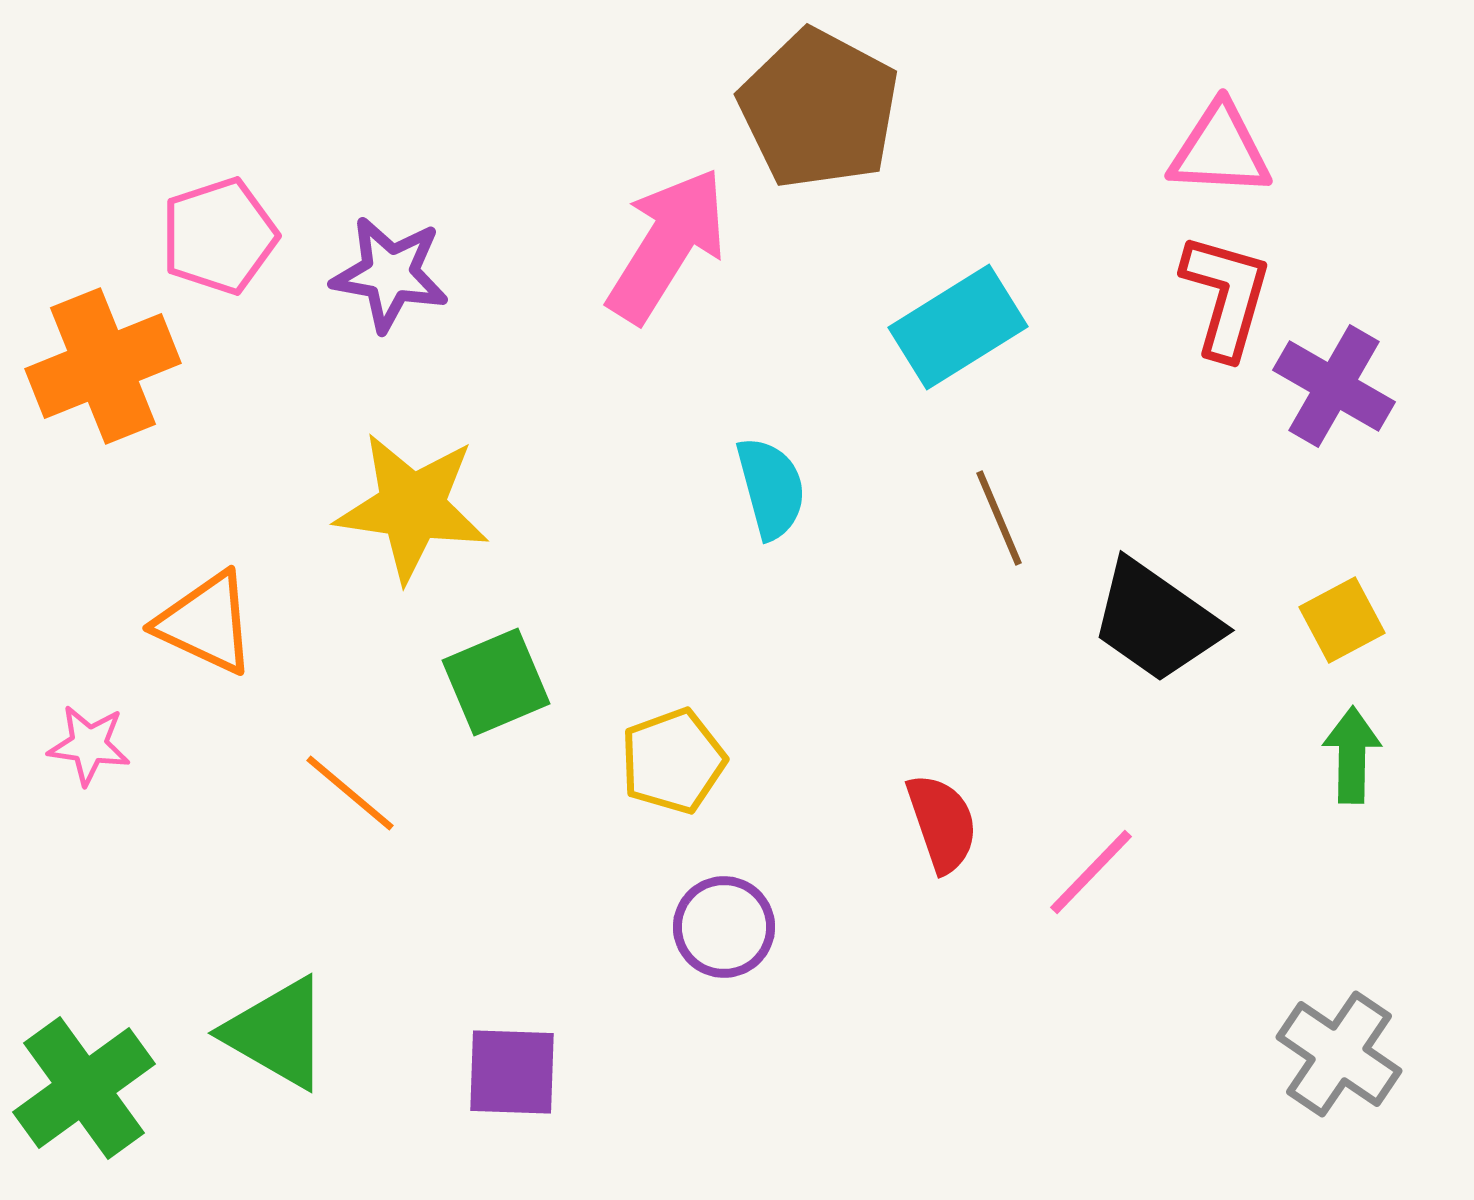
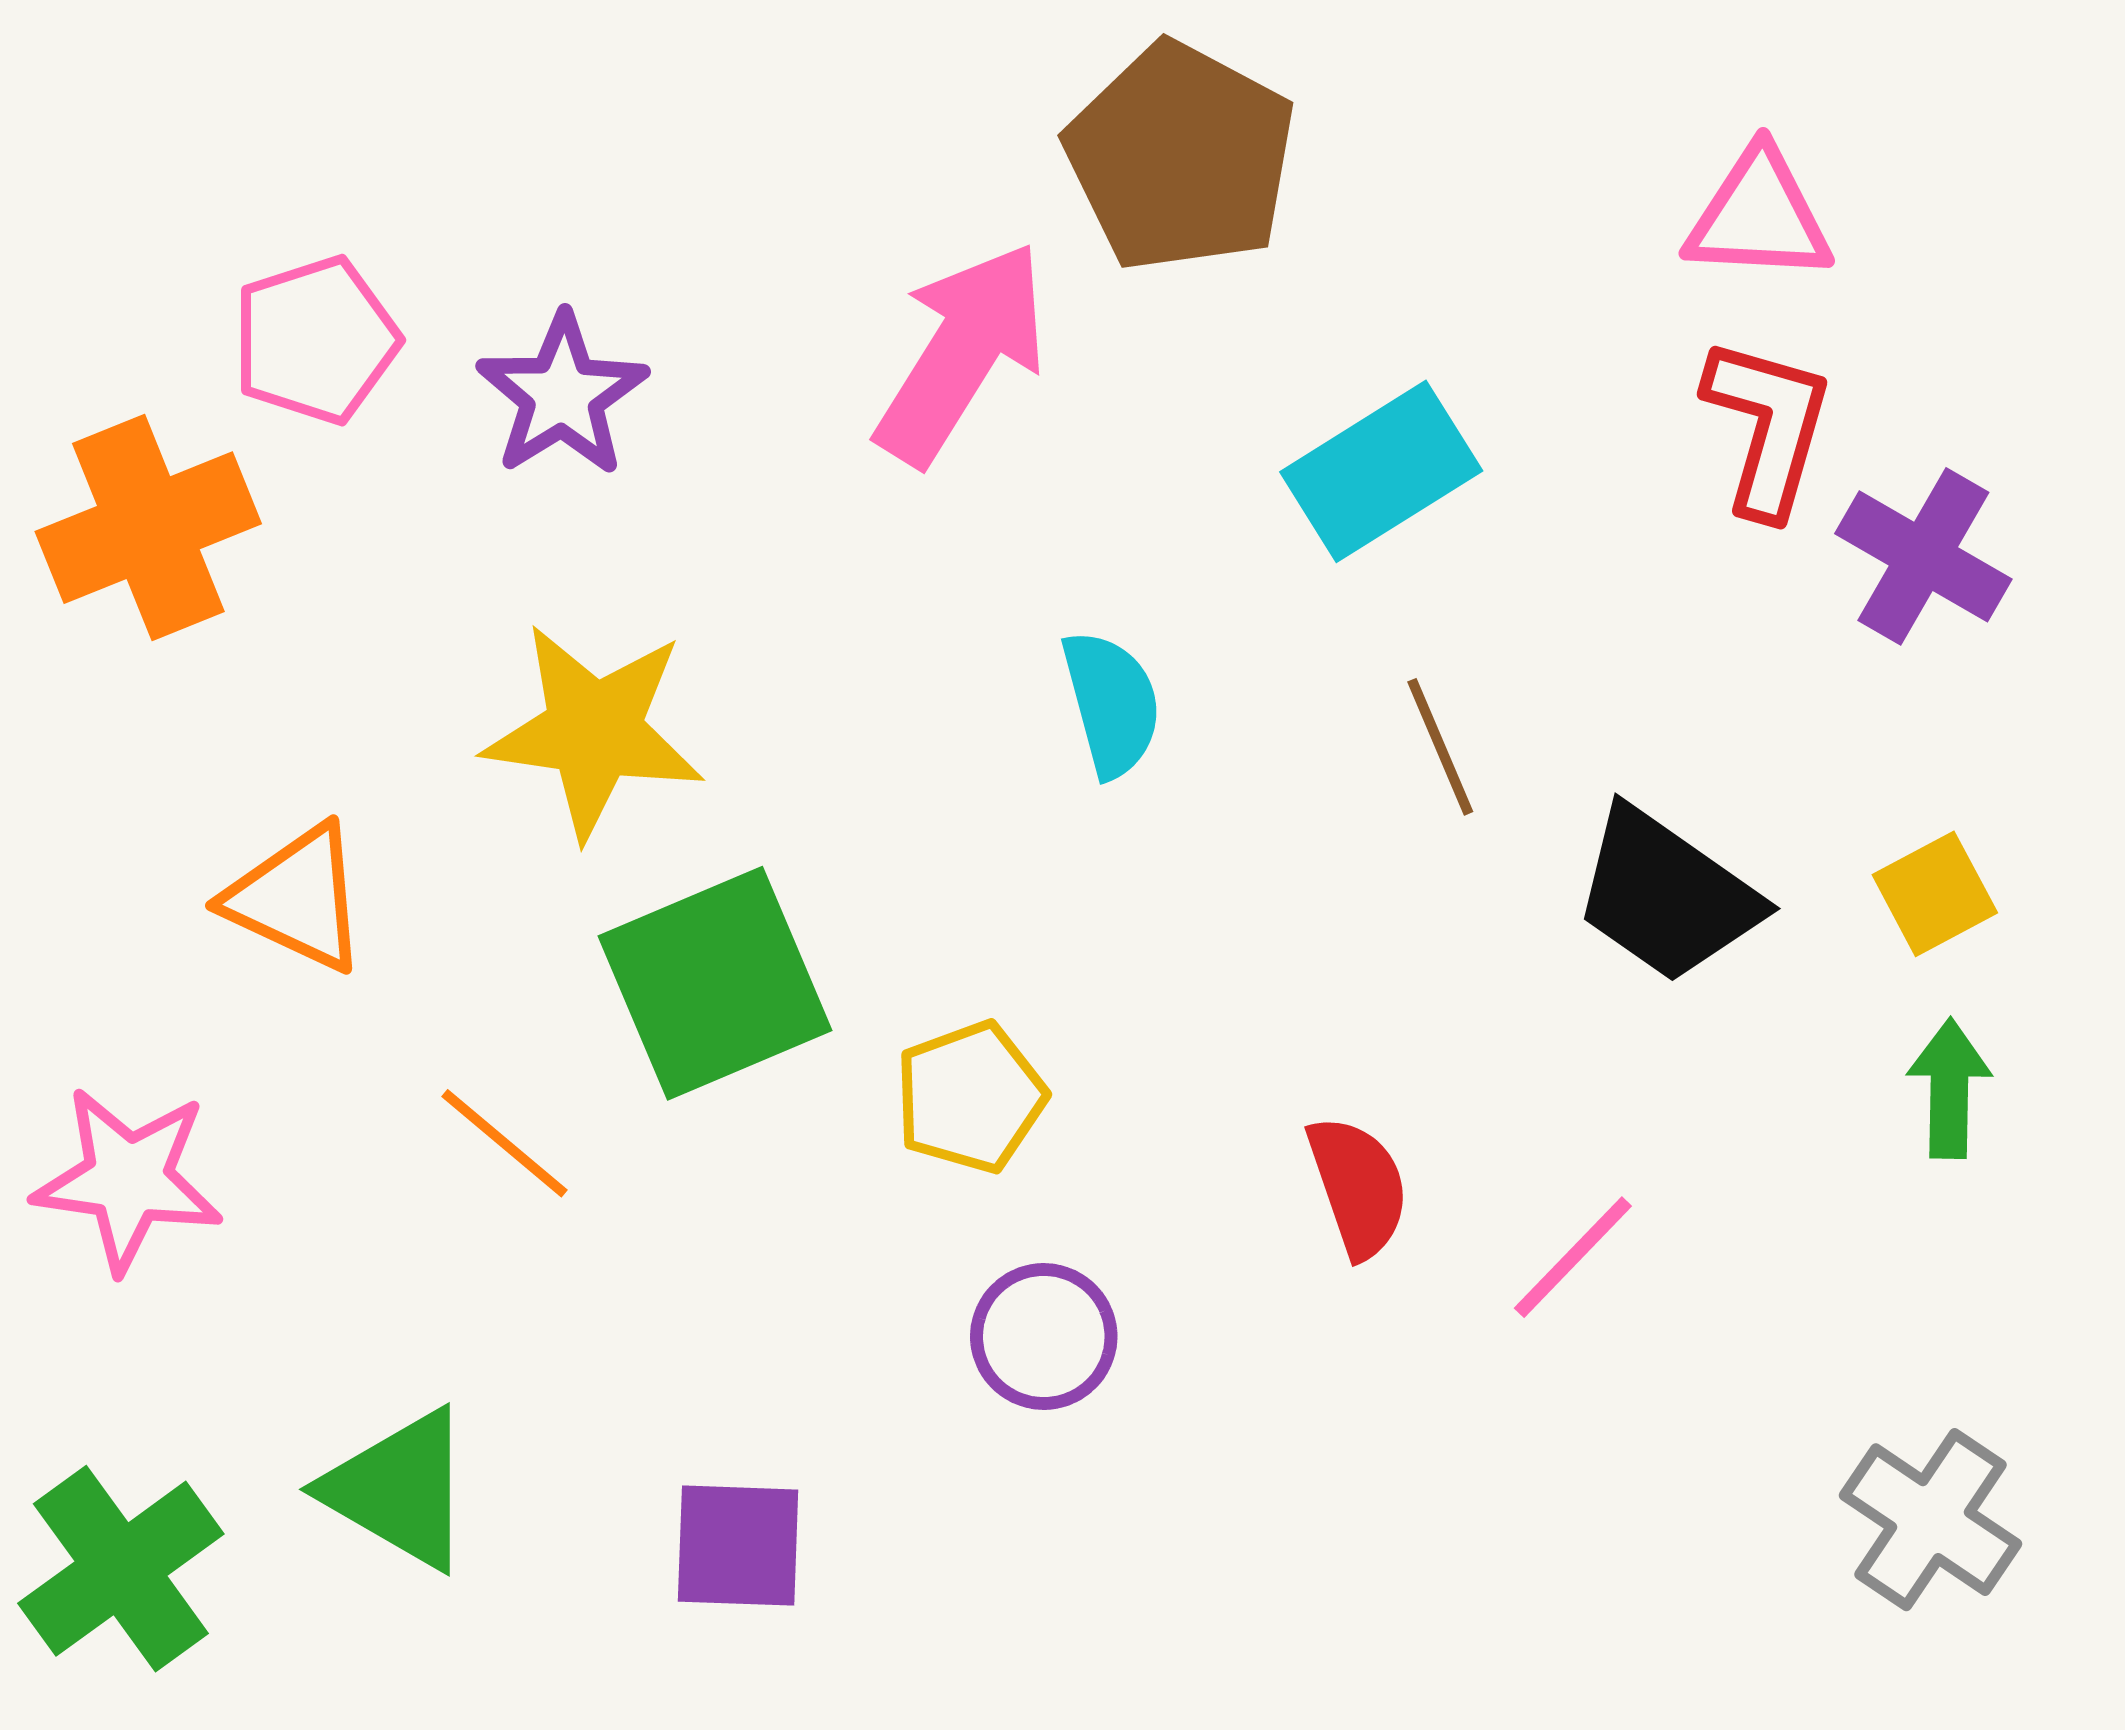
purple star: (390, 274) -> (562, 395), turned 30
green square: (496, 682) -> (715, 983), size x1.5
pink star: (89, 745) -> (128, 1179), moved, size x1.6

